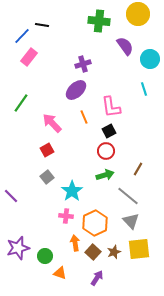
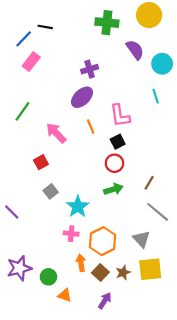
red square: (47, 150) -> (41, 162), moved
gray line: (128, 196) -> (158, 212), moved

